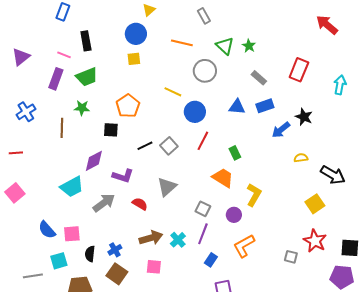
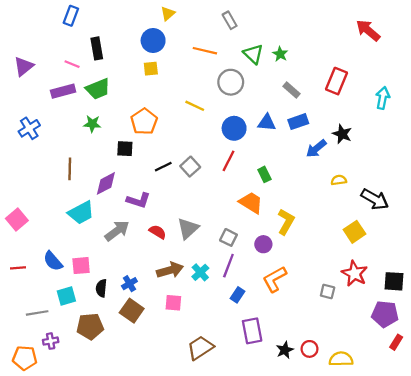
purple rectangle: (56, 79) -> (63, 91), turned 55
blue circle: (195, 112) -> (234, 128), moved
brown line: (62, 128) -> (70, 169), moved
red line: (16, 153) -> (18, 268), moved
gray triangle: (167, 187) -> (188, 228), moved

